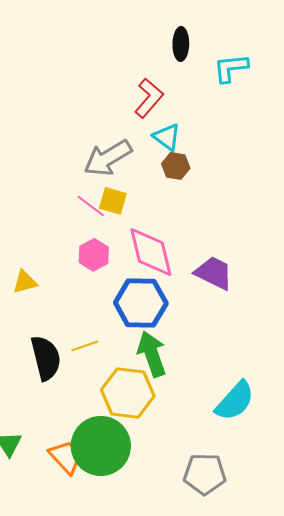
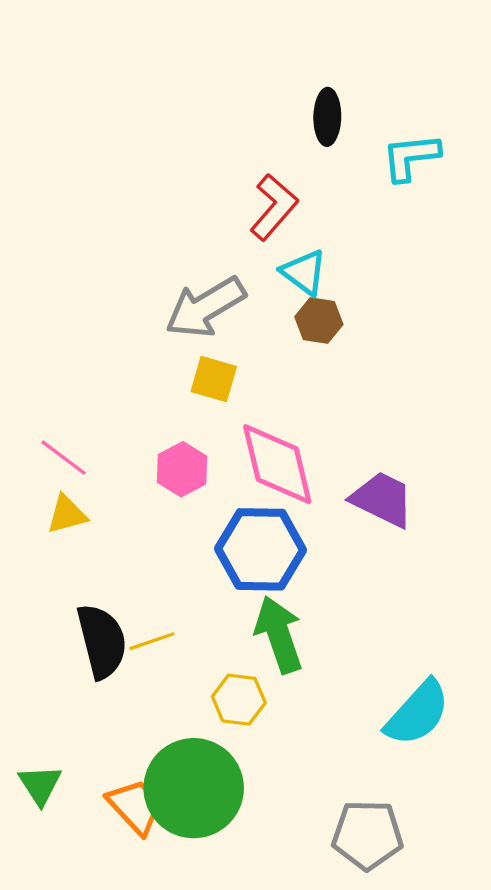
pink line: (91, 206) -> (63, 458), moved
yellow line: (85, 346) -> (152, 641), moved
yellow hexagon: (128, 393) -> (239, 700), size x0.6

